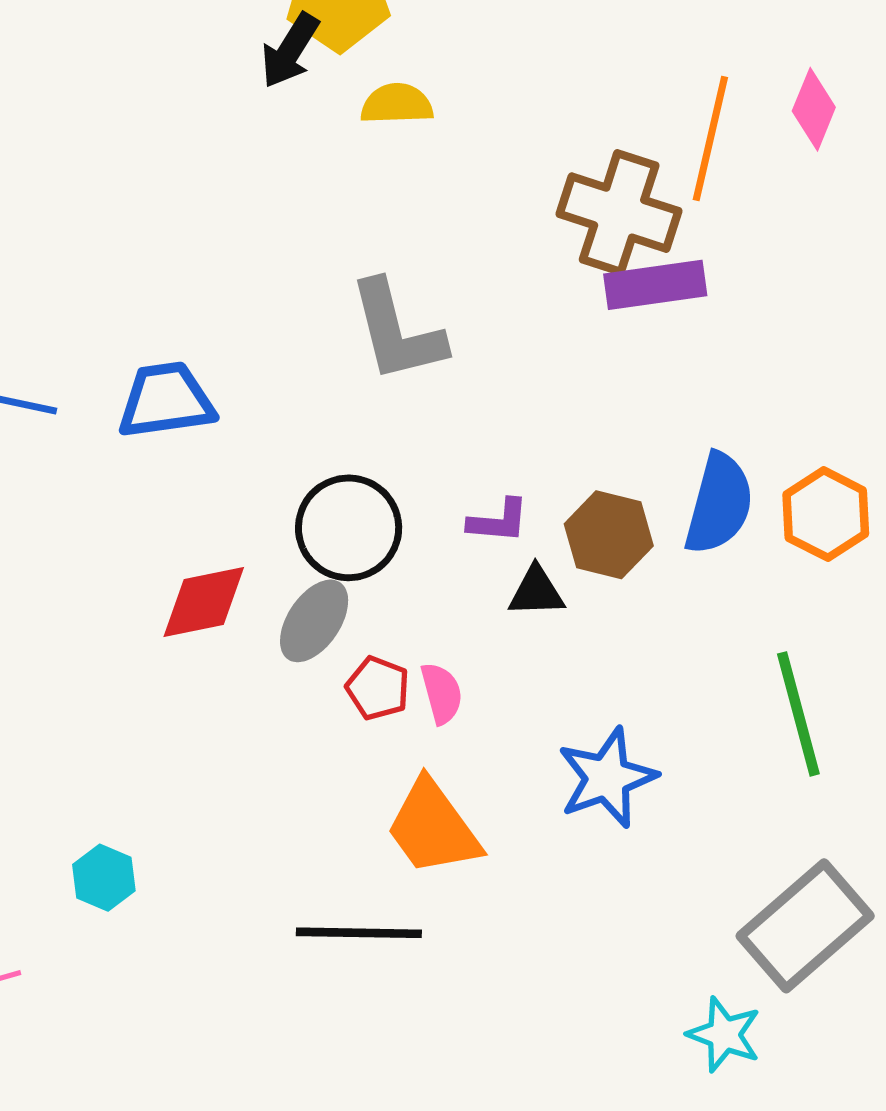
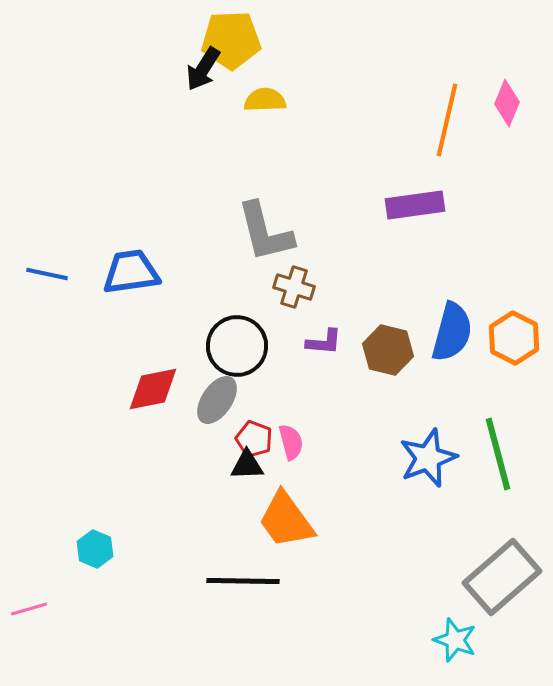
brown cross: (619, 213) -> (294, 287), moved, size x0.6
black triangle: (536, 592) -> (247, 465), moved
blue star: (607, 778) -> (428, 458), moved

